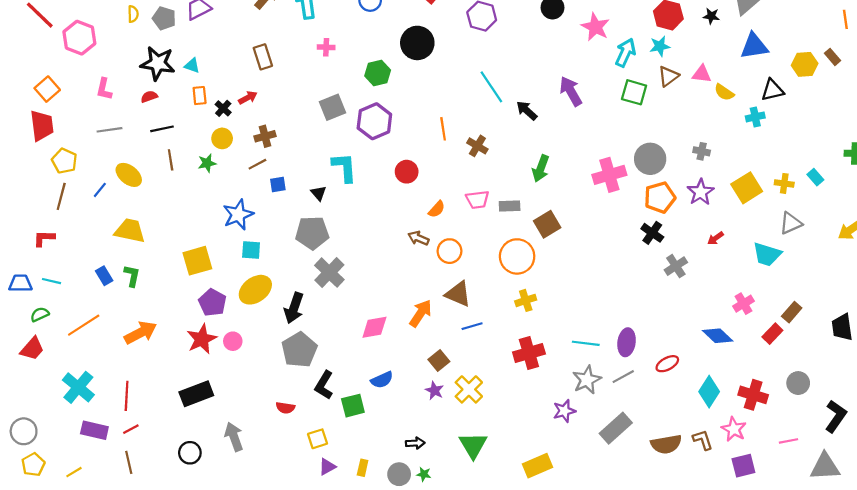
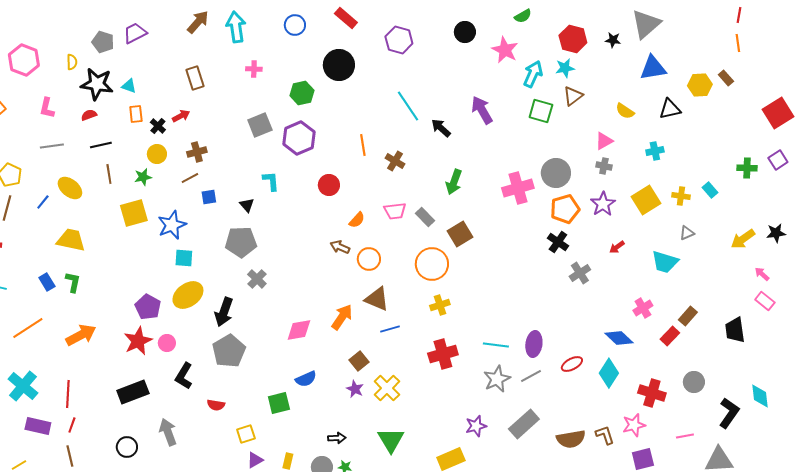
yellow semicircle: (133, 14) -> (72, 62), moved
pink triangle: (702, 74) -> (604, 141), moved, turned -36
cyan cross: (755, 117) -> (655, 151), moved
cyan L-shape: (344, 167) -> (271, 181), size x0.7
gray rectangle: (510, 206) -> (425, 217), turned 48
gray triangle: (791, 223) -> (687, 233), size x0.7
yellow square: (197, 261) -> (134, 213), moved
gray cross: (329, 273) -> (257, 279), size x0.7
black L-shape: (324, 385) -> (184, 376), moved
cyan diamond: (709, 392) -> (609, 373), moved
purple star: (564, 411) -> (476, 426), moved
red line: (131, 429) -> (72, 425), turned -42
pink star: (734, 429) -> (634, 425), turned 30

